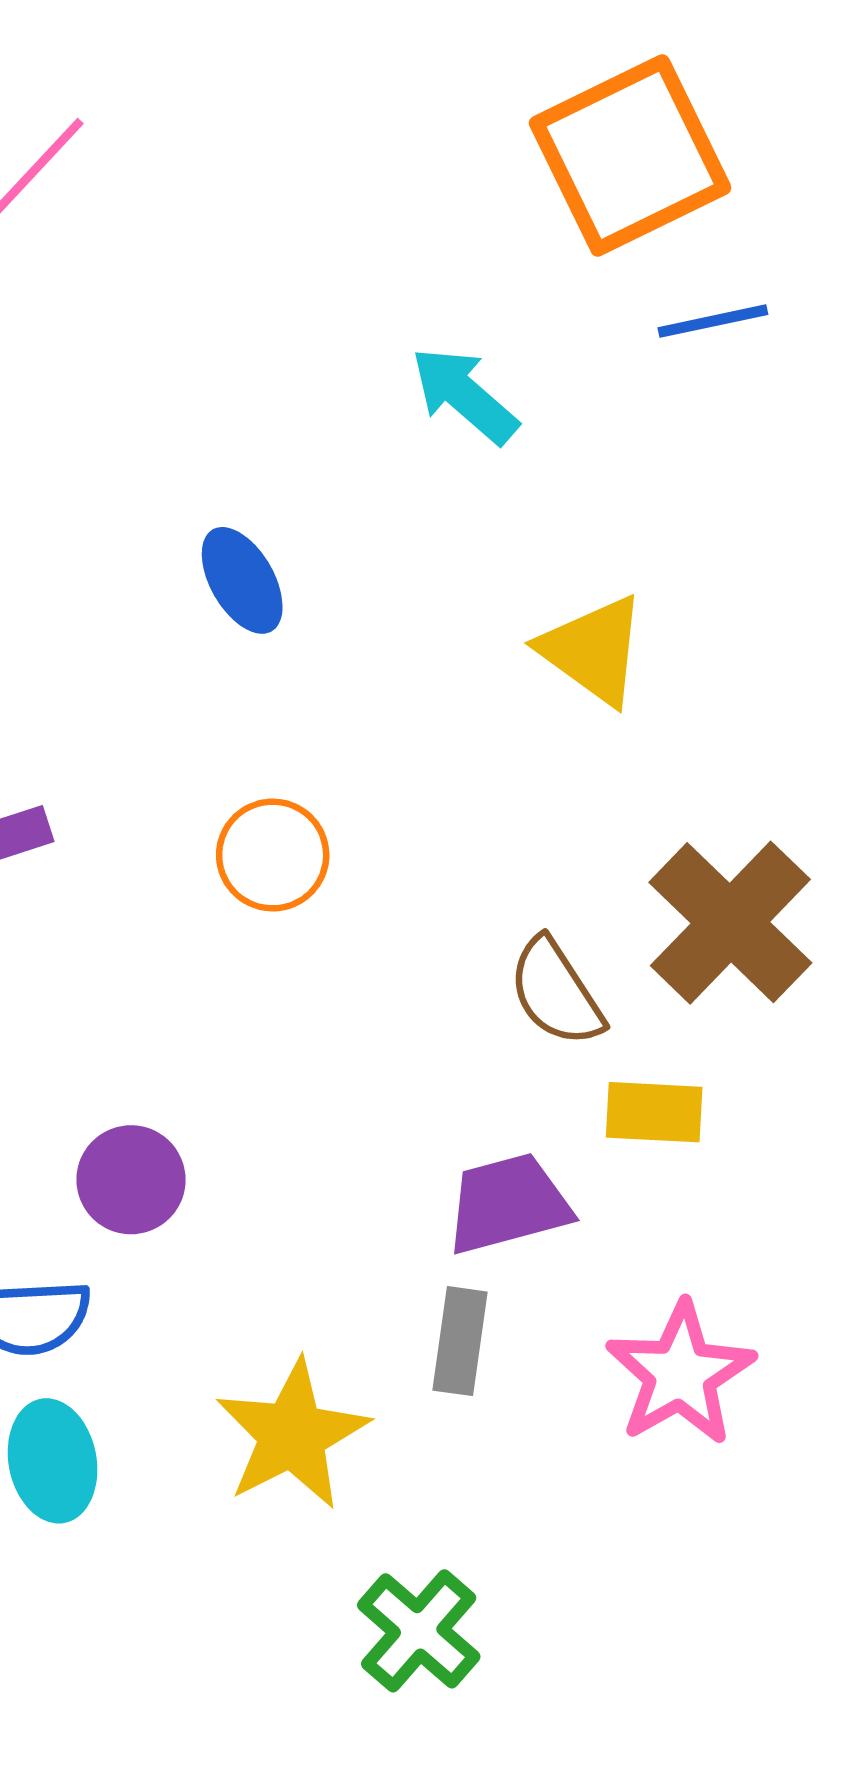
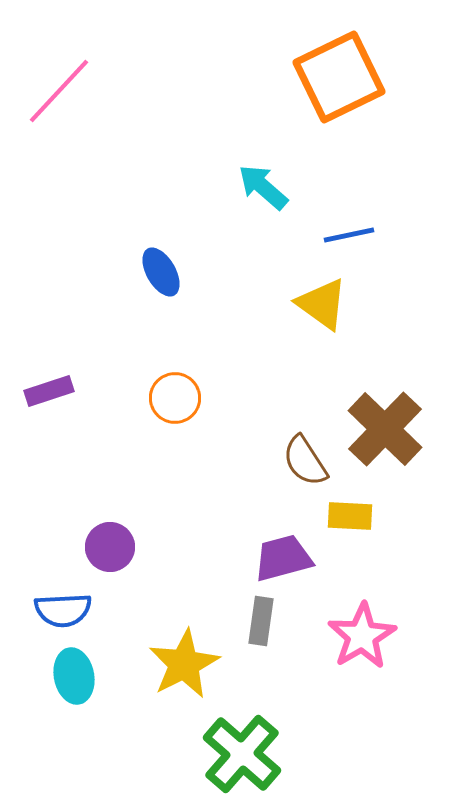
blue line: (713, 321) -> (349, 235), moved
green cross: (419, 1631) -> (242, 754), size x1.4

